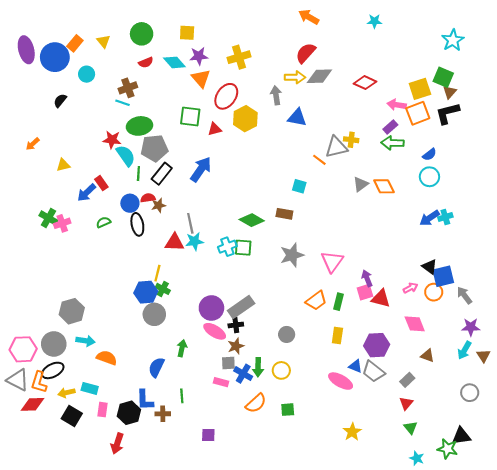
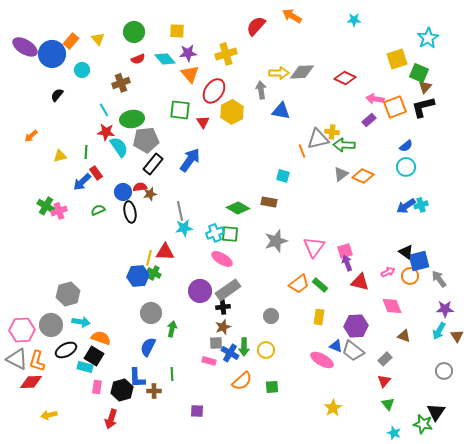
purple ellipse: (26, 50) -> (25, 47), turned -45
red semicircle: (306, 53) -> (256, 26), moved
yellow square: (420, 89) -> (397, 59), moved
cyan line: (123, 103) -> (104, 110), moved, turned 40
red triangle: (215, 129) -> (203, 122), turned -48
green arrow: (392, 143) -> (344, 145), moved
orange line: (319, 160) -> (302, 151), turned 32
green line: (138, 174) -> (86, 152), moved
orange diamond: (384, 186) -> (363, 176), turned -40
red triangle: (174, 242) -> (165, 252), moved
pink square: (365, 292) -> (345, 251), moved
green rectangle: (338, 302) -> (320, 285), turned -63
gray circle: (154, 314) -> (151, 313), moved
pink ellipse: (215, 331) -> (222, 259), moved
black ellipse: (53, 370) -> (66, 350), moved
yellow arrow: (66, 393) -> (49, 415), moved
black square: (72, 416) -> (94, 356), moved
black triangle: (461, 436) -> (436, 412), turned -48

